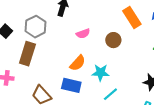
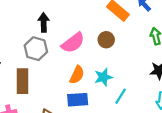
gray hexagon: (36, 27) -> (36, 49), moved
pink semicircle: (83, 34) -> (73, 43), size x1.6

